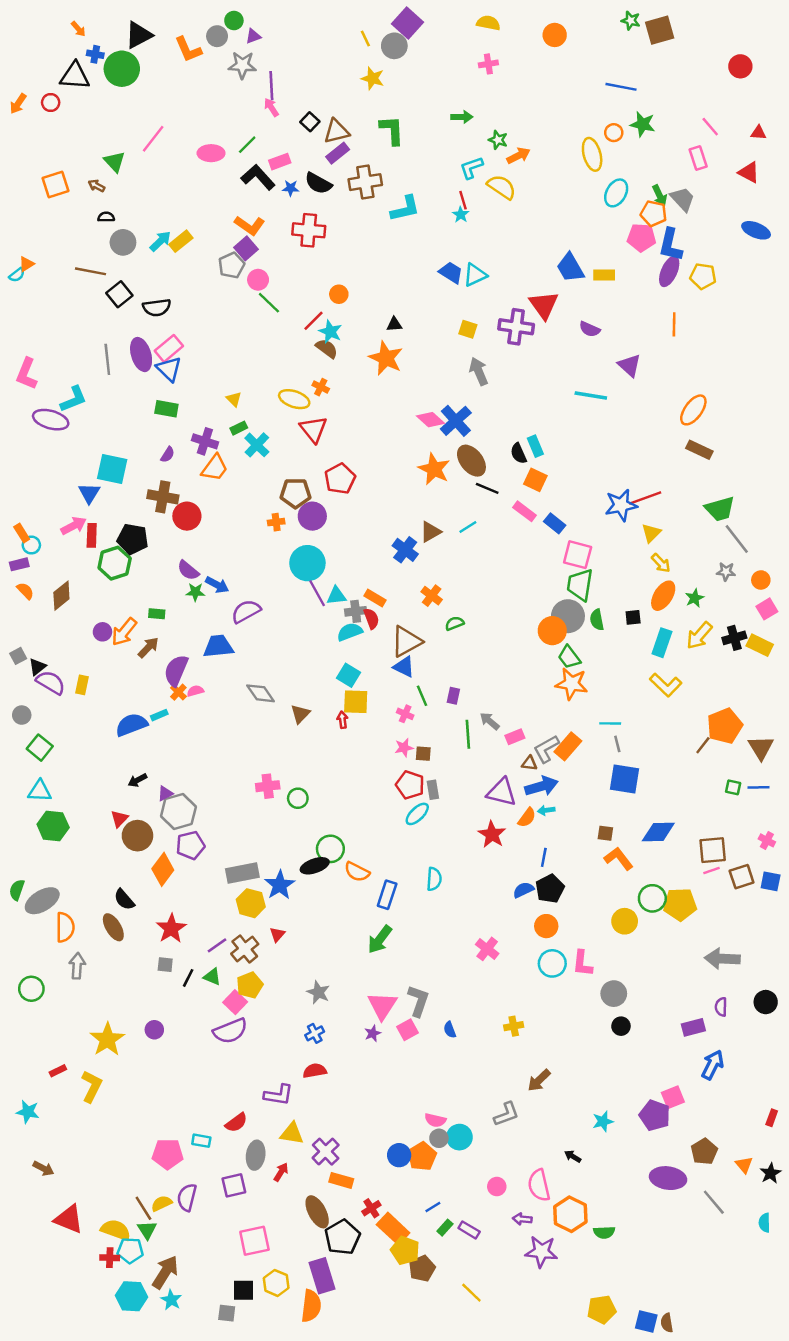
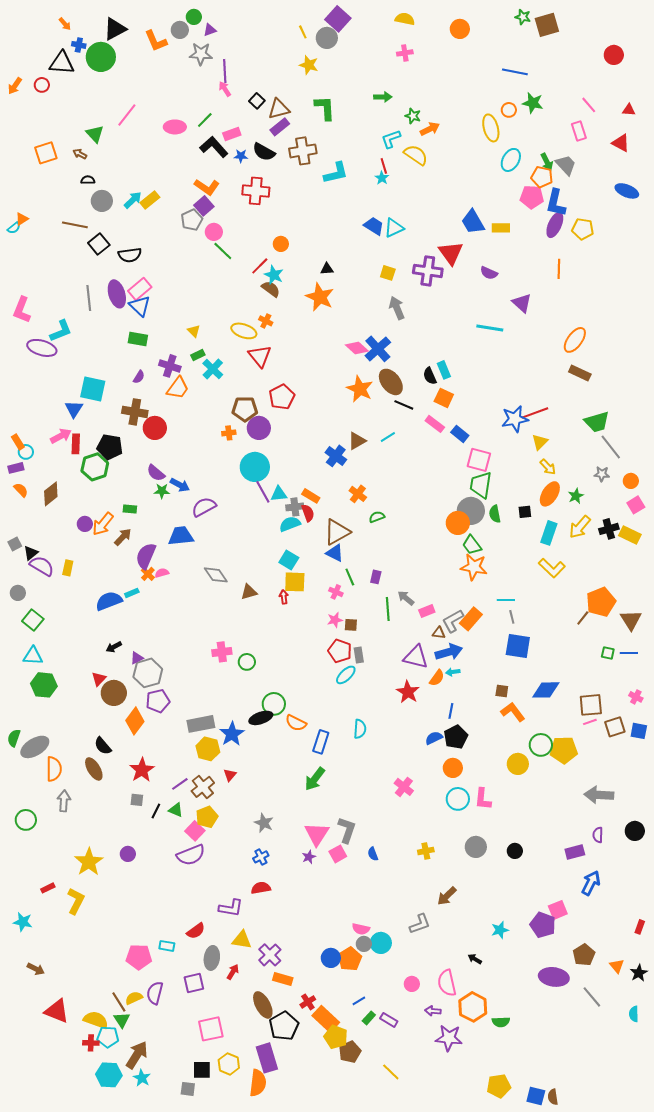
brown triangle: (300, 714) -> (249, 592), turned 30
gray circle: (614, 994) -> (476, 847), moved

